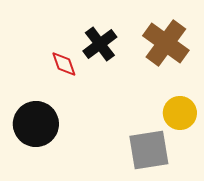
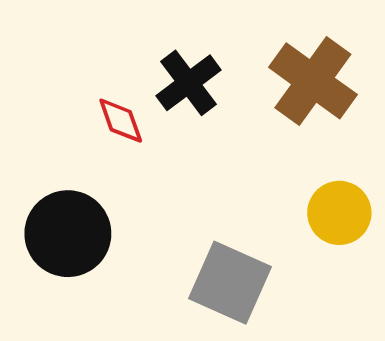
gray square: (149, 150) -> (230, 283), moved, turned 33

